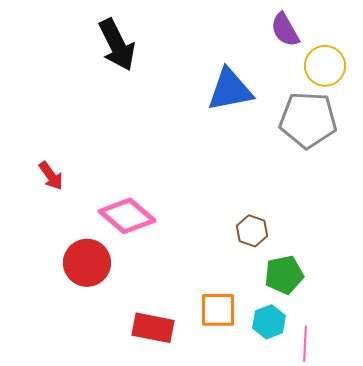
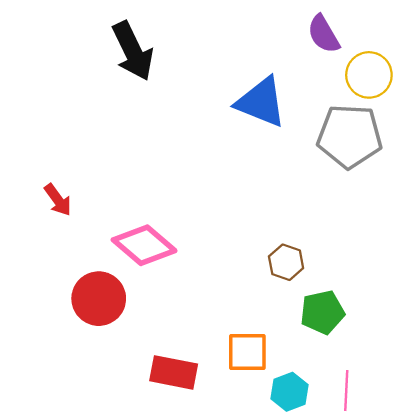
blue triangle: (230, 90) -> (261, 102), turned 33
cyan hexagon: (269, 322) -> (289, 392), moved

